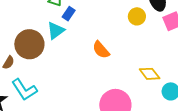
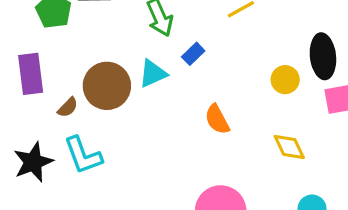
blue rectangle: (69, 14) -> (193, 54), moved
yellow diamond: (150, 74) -> (289, 147), moved

